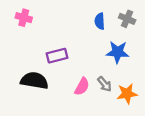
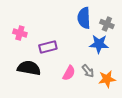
pink cross: (24, 18) -> (20, 33), moved
gray cross: (127, 19) -> (107, 24), moved
blue semicircle: (100, 21) -> (84, 18), size x1.5

